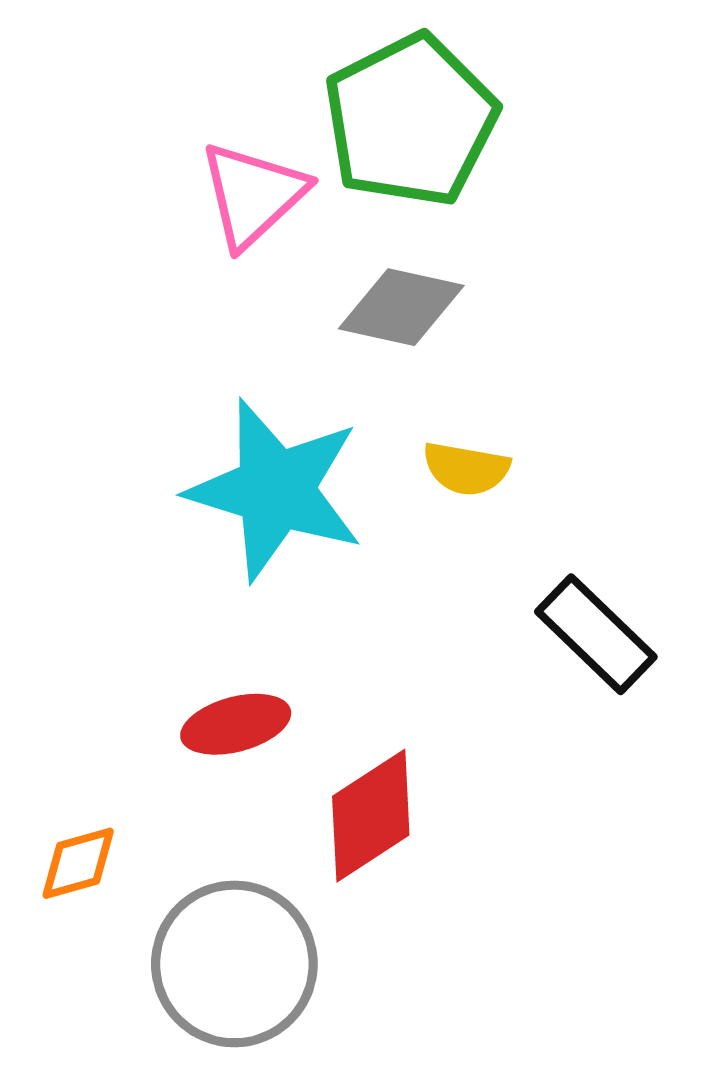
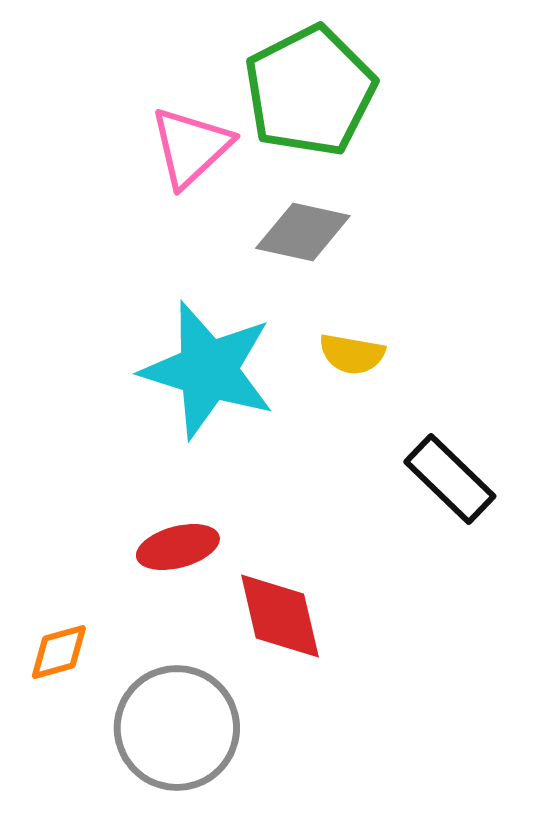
red diamond: (371, 816) -> (280, 616), turned -70

